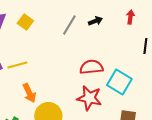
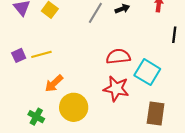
orange arrow: (29, 93) -> (54, 83), turned 72

